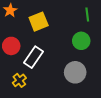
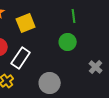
gray circle: (75, 72) -> (50, 83), moved

